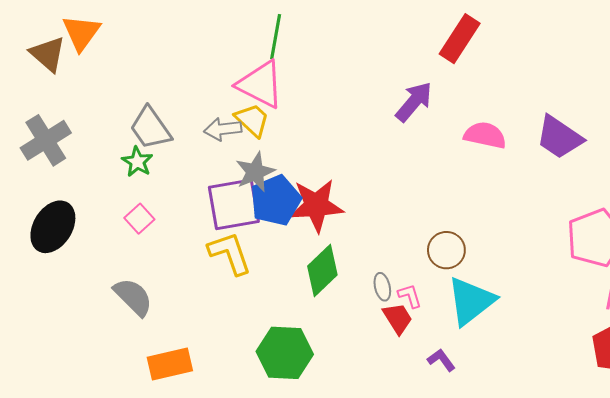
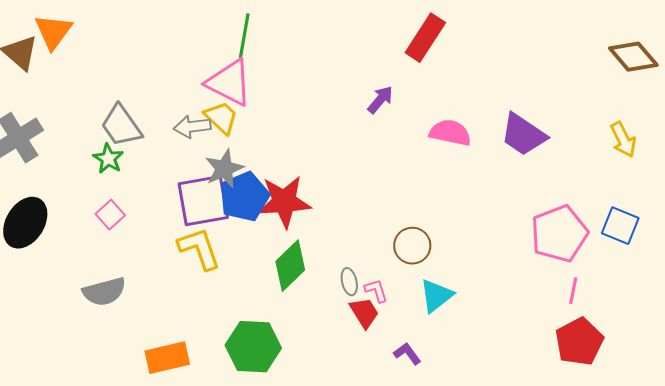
purple arrow: (414, 102) -> (380, 100), size x0.7
gray semicircle: (133, 297) -> (104, 292), turned 120
cyan triangle: (471, 301) -> (436, 296), size x0.7
orange rectangle: (170, 364) -> (167, 358), moved

